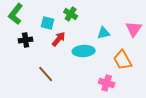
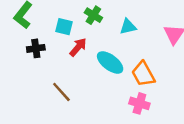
cyan triangle: (104, 33) -> (128, 27), moved
cyan ellipse: (84, 51) -> (110, 62), turned 40
orange trapezoid: (123, 60) -> (143, 74), moved

